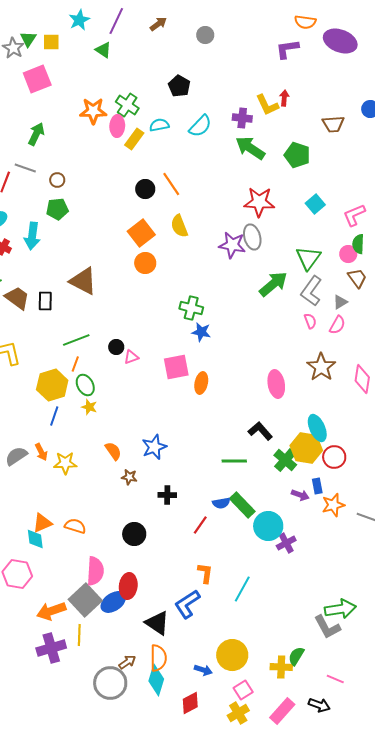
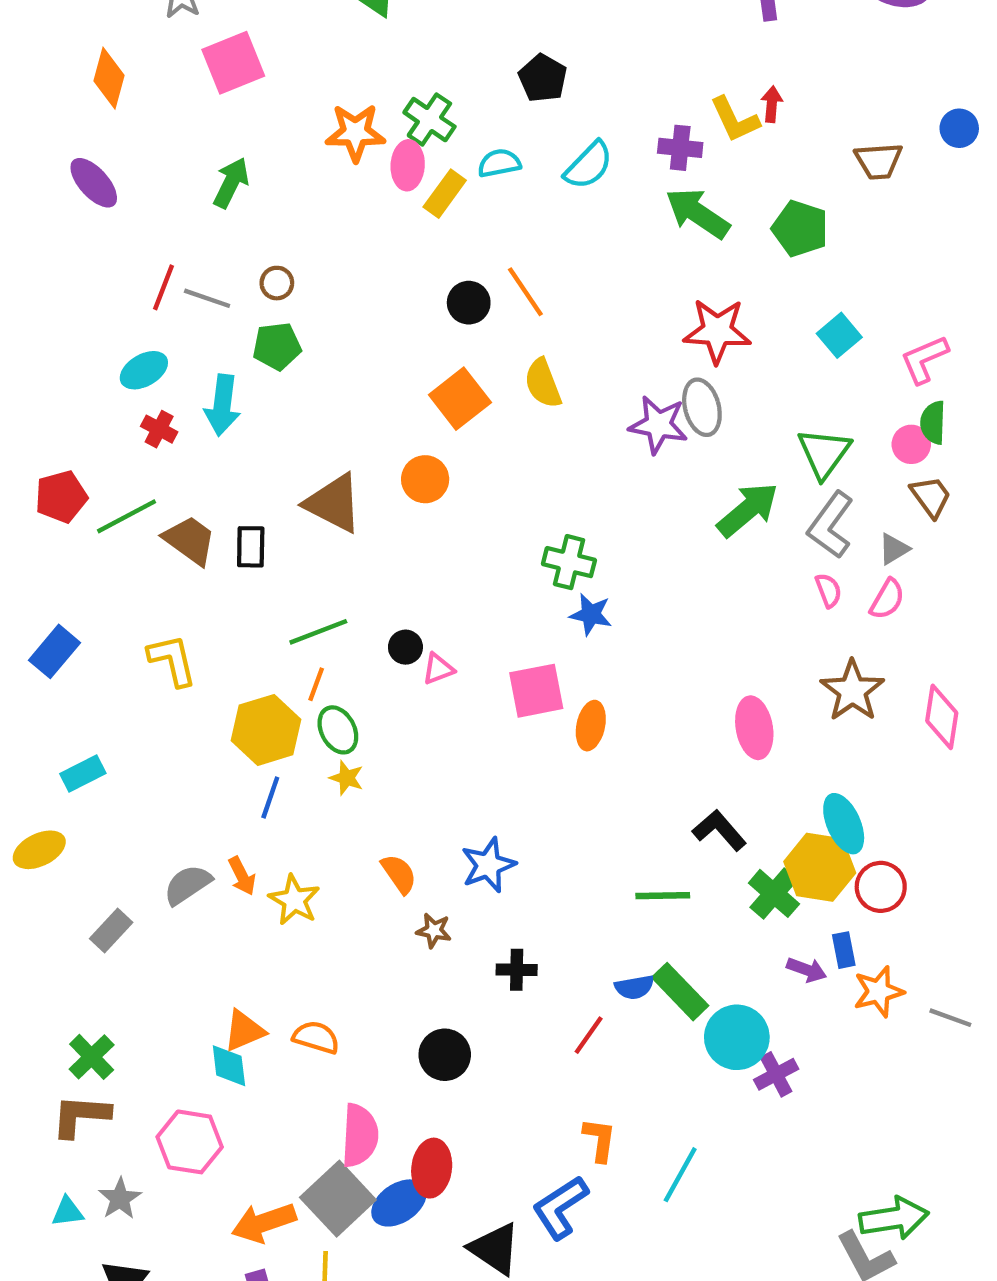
gray line: (25, 168) -> (207, 298), moved
orange circle: (145, 263) -> (425, 479), moved
yellow star: (65, 463) -> (294, 900), turned 30

